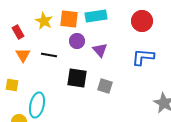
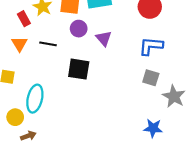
red rectangle: (18, 32) -> (24, 19), moved
gray square: (105, 86) -> (151, 78), moved

